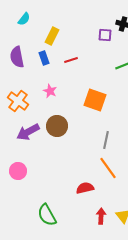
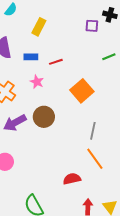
blue rectangle: (44, 58) -> (31, 57), moved, turned -72
red line: (71, 60) -> (56, 62), moved
orange square: (95, 100) -> (82, 91), turned 30

